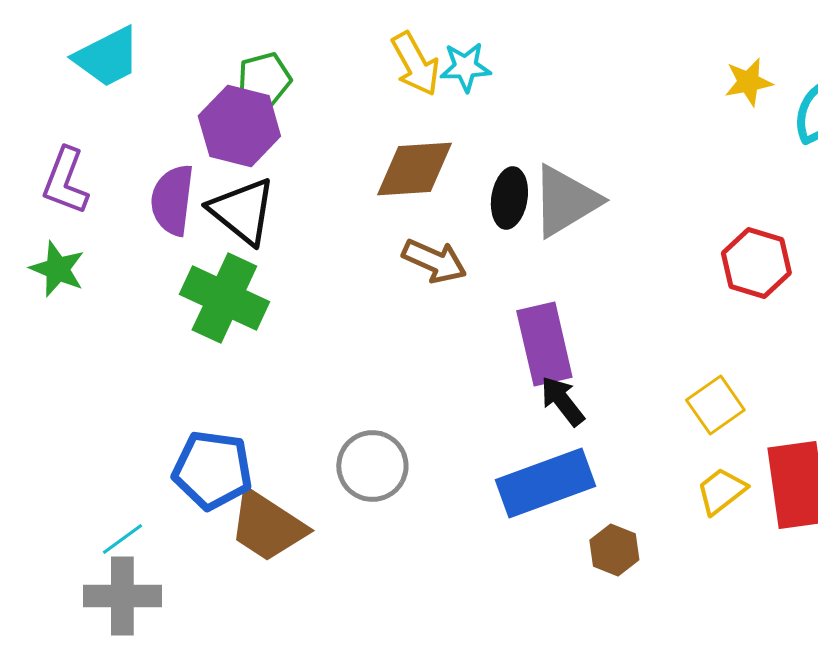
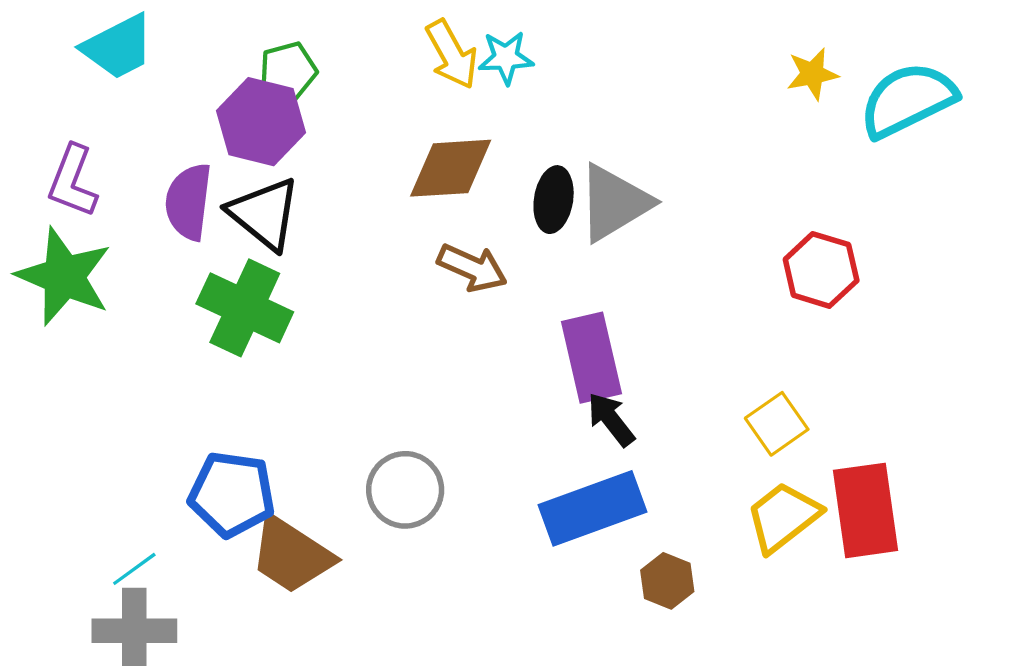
green star: (57, 269) -> (64, 276), size x1.6
yellow trapezoid: (721, 491) -> (783, 517), size x1.4

